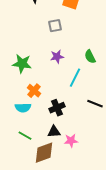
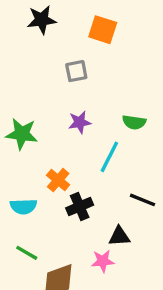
green semicircle: (90, 57) -> (134, 122), turned -56
orange cross: (34, 91) -> (58, 180), moved
black triangle: (54, 132) -> (119, 236), moved

